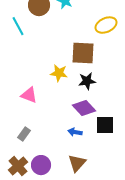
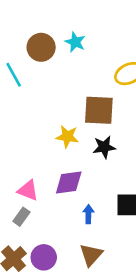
pink triangle: (29, 95) -> (28, 190), moved
purple diamond: (84, 108) -> (69, 183), moved, turned -55
blue arrow: (75, 132) -> (88, 214), turned 80

